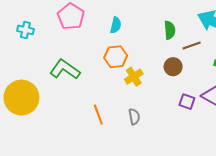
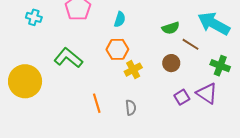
green semicircle: (170, 30) -> (171, 28), turned 72
brown line: (192, 45) -> (190, 44), turned 48
purple square: (187, 102) -> (182, 97), turned 35

